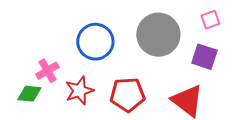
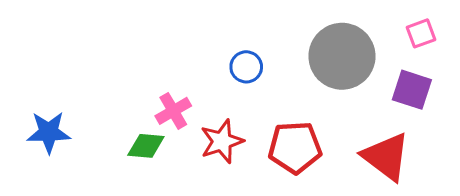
blue circle: (95, 42) -> (246, 67), size x0.6

